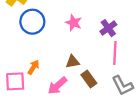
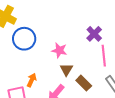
pink star: (74, 23) -> (59, 50), moved
brown triangle: (73, 62) -> (66, 70), turned -40

